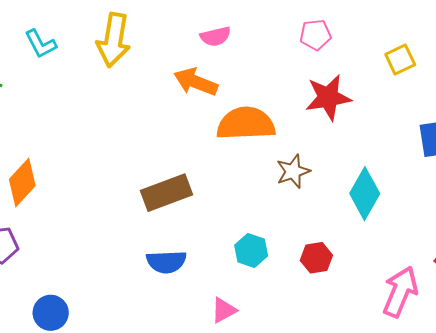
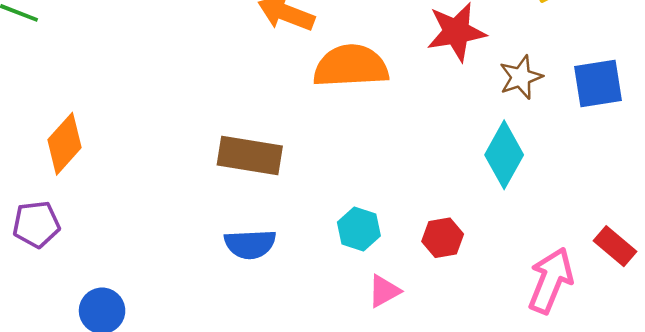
brown star: (293, 171) -> (521, 77), moved
brown rectangle: (167, 193) -> (250, 156), turned 30
pink triangle: (224, 310) -> (384, 291), moved

